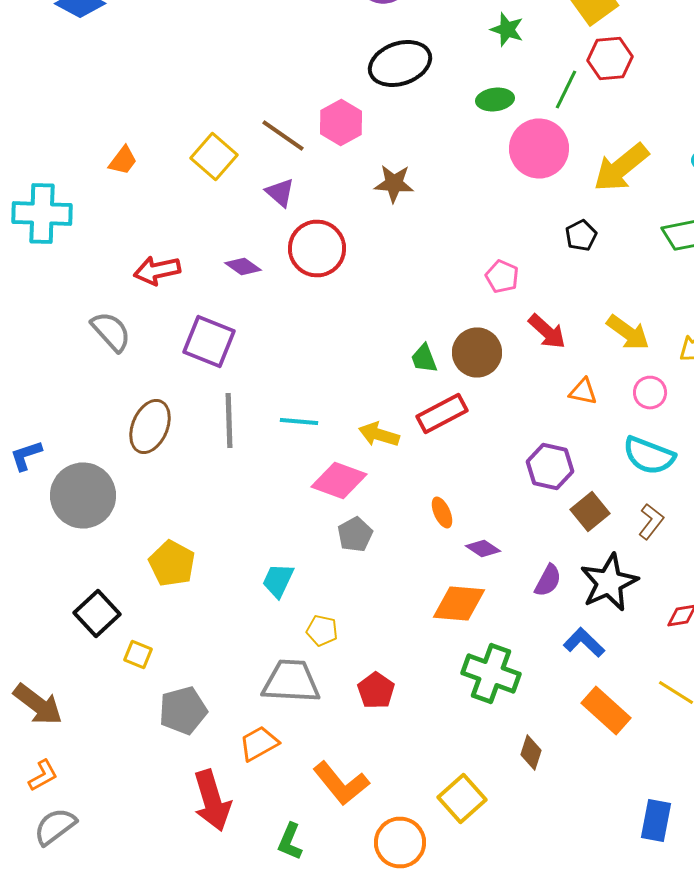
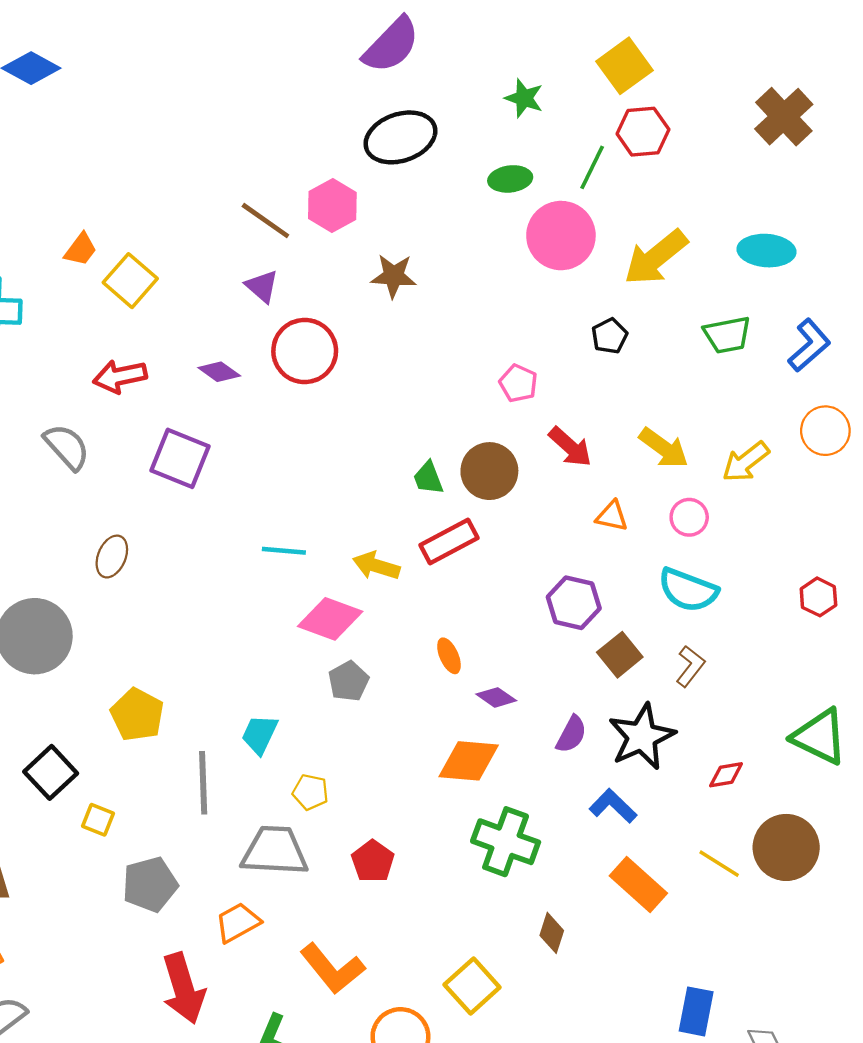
yellow square: (214, 156) -> (130, 281), moved
gray line: (229, 420) -> (203, 783), moved
brown ellipse: (150, 426) -> (112, 557), size x0.7

